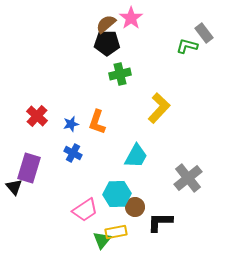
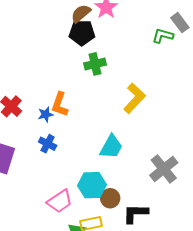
orange L-shape: (97, 122) -> (60, 104), moved

